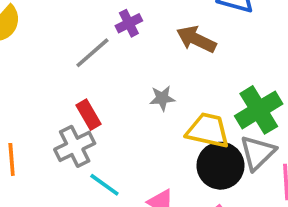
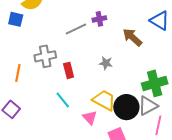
red rectangle: (89, 115) -> (69, 70), moved
yellow trapezoid: (208, 130) -> (104, 100), moved
gray cross: (75, 146) -> (45, 56), moved

